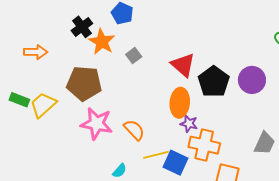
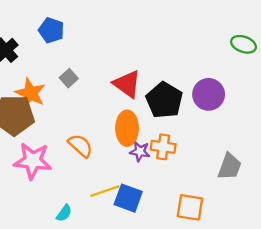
orange star: (102, 42) -> (30, 93), moved
orange semicircle: (134, 130) -> (80, 146), moved
orange cross: (204, 145) -> (163, 147), moved, size x0.7

